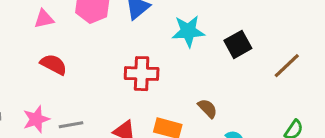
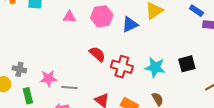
cyan star: (188, 31) -> (155, 67), moved
red semicircle: (54, 64) -> (97, 54), moved

